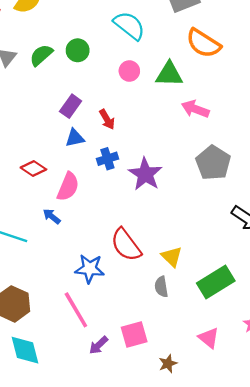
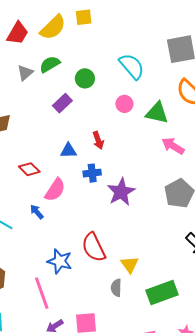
green semicircle: (41, 55) -> (50, 64), moved
purple rectangle: (71, 106) -> (62, 103), moved

